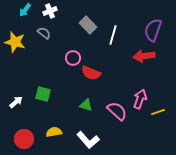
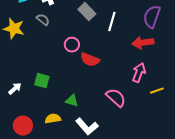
pink arrow: (140, 99) -> (139, 73), moved
green triangle: (86, 105) -> (72, 101), moved
yellow line: (158, 112) -> (157, 91), moved

